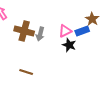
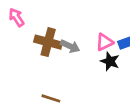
gray arrow: (40, 34) -> (70, 46), turned -80

